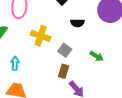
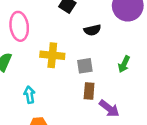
gray square: (65, 50) -> (85, 66), turned -32
green arrow: (97, 56) -> (124, 64), turned 96

